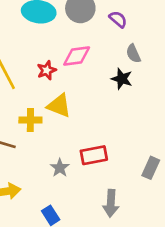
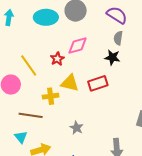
purple semicircle: (118, 19) -> (117, 15), moved, size x1.5
gray semicircle: (133, 54) -> (118, 38), turned 40
red rectangle: (94, 155) -> (98, 83), moved

